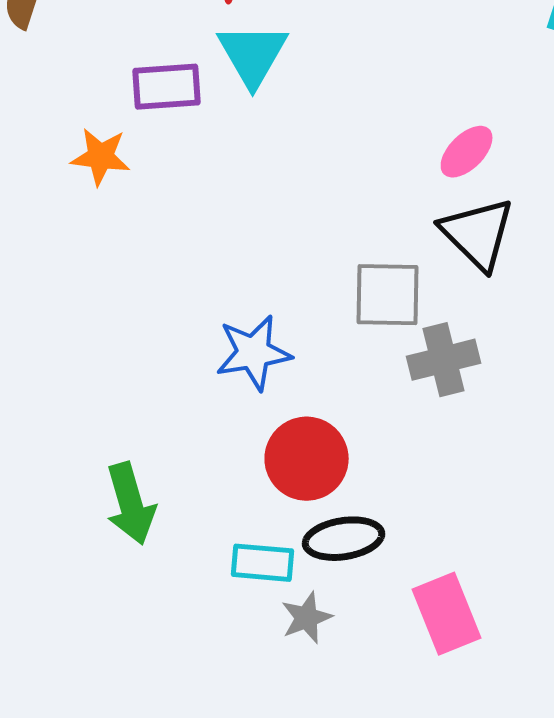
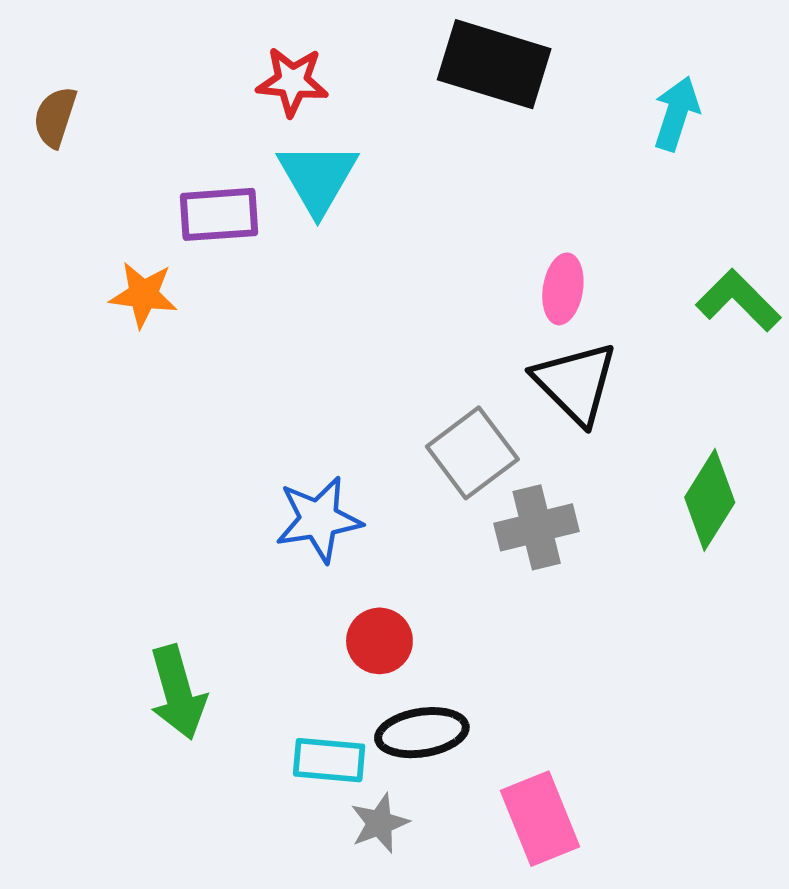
pink ellipse: (467, 152) -> (563, 289), turned -36
gray square: (388, 295) -> (472, 453), turned -38
red circle: (307, 459) -> (379, 641), size x0.7

